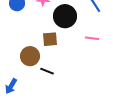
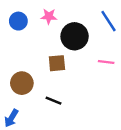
brown circle: (30, 56) -> (22, 83), moved

